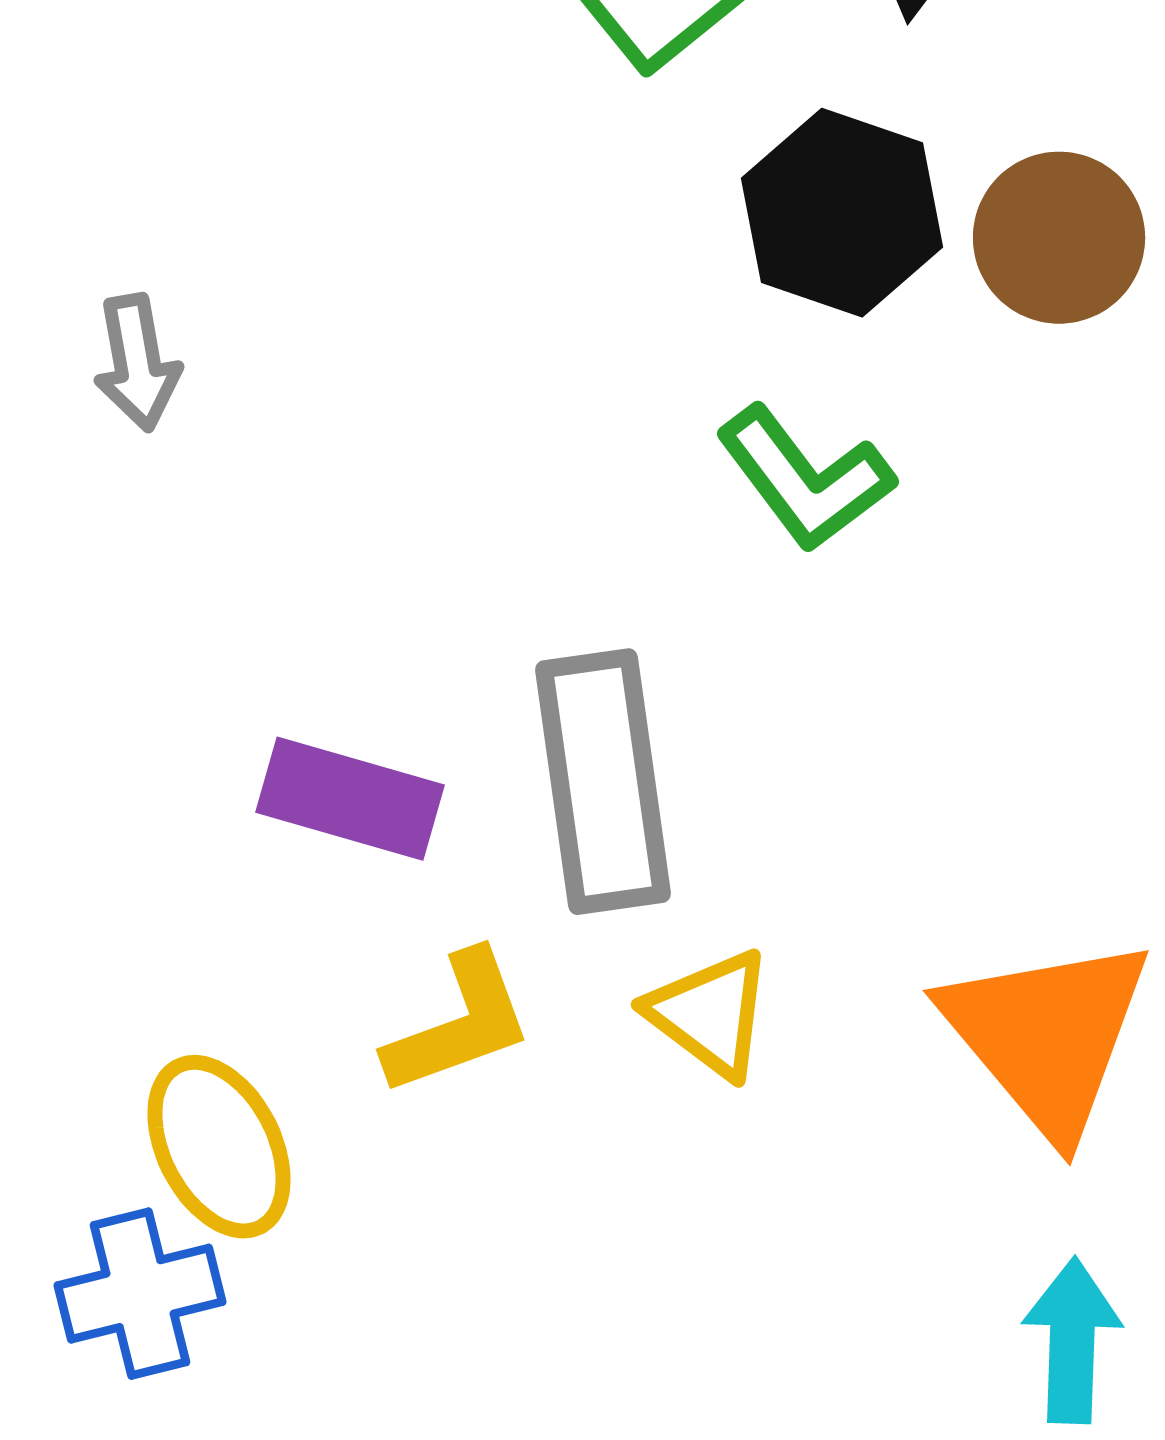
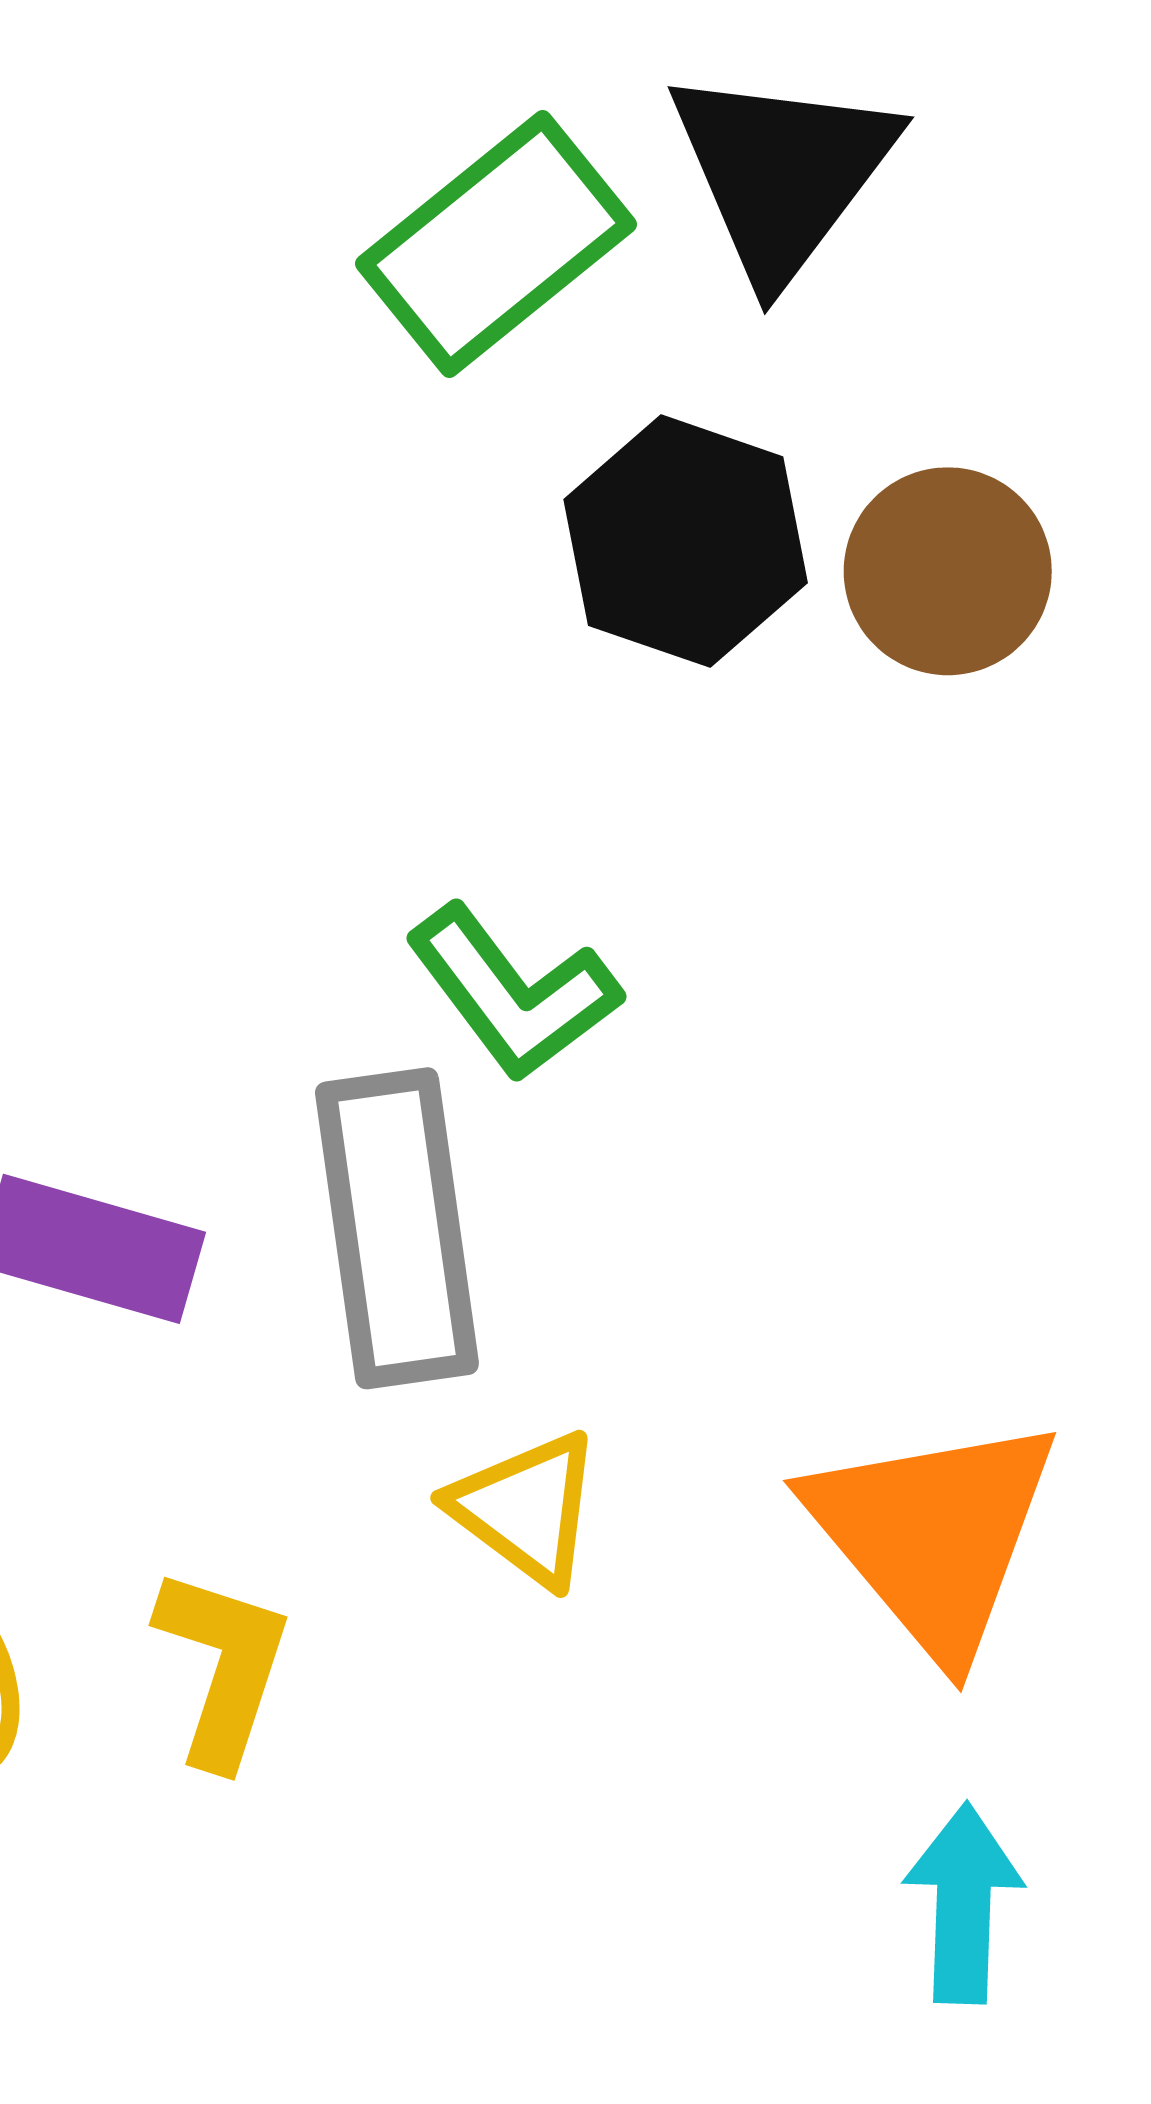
green L-shape: (805, 479) -> (513, 993), moved
yellow L-shape: (459, 1024) -> (223, 1667), moved, turned -52

